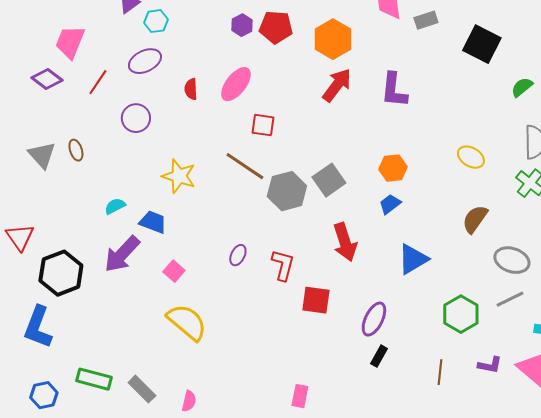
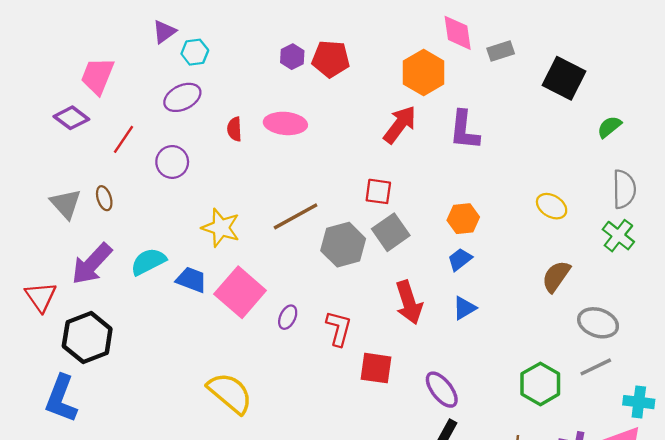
orange hexagon: (333, 39) -> (424, 72), moved
red line: (98, 82) -> (123, 139), moved
pink ellipse: (236, 84) -> (285, 123), turned 57
red square: (263, 125) -> (378, 191), moved
brown line: (245, 166) -> (296, 216), turned -63
cyan semicircle: (115, 206) -> (148, 262), size x1.5
purple arrow: (122, 254) -> (92, 264), moved
blue triangle: (413, 259) -> (464, 308), moved, size x0.7
pink square: (174, 271) -> (240, 292), moved, size x2.0
purple ellipse: (374, 319) -> (442, 390), turned -64

